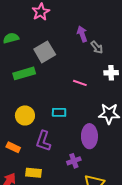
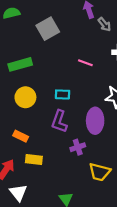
green rectangle: (24, 73) -> (20, 64), moved
purple L-shape: (43, 141) -> (59, 121), moved
orange rectangle: (13, 147) -> (21, 136), moved

